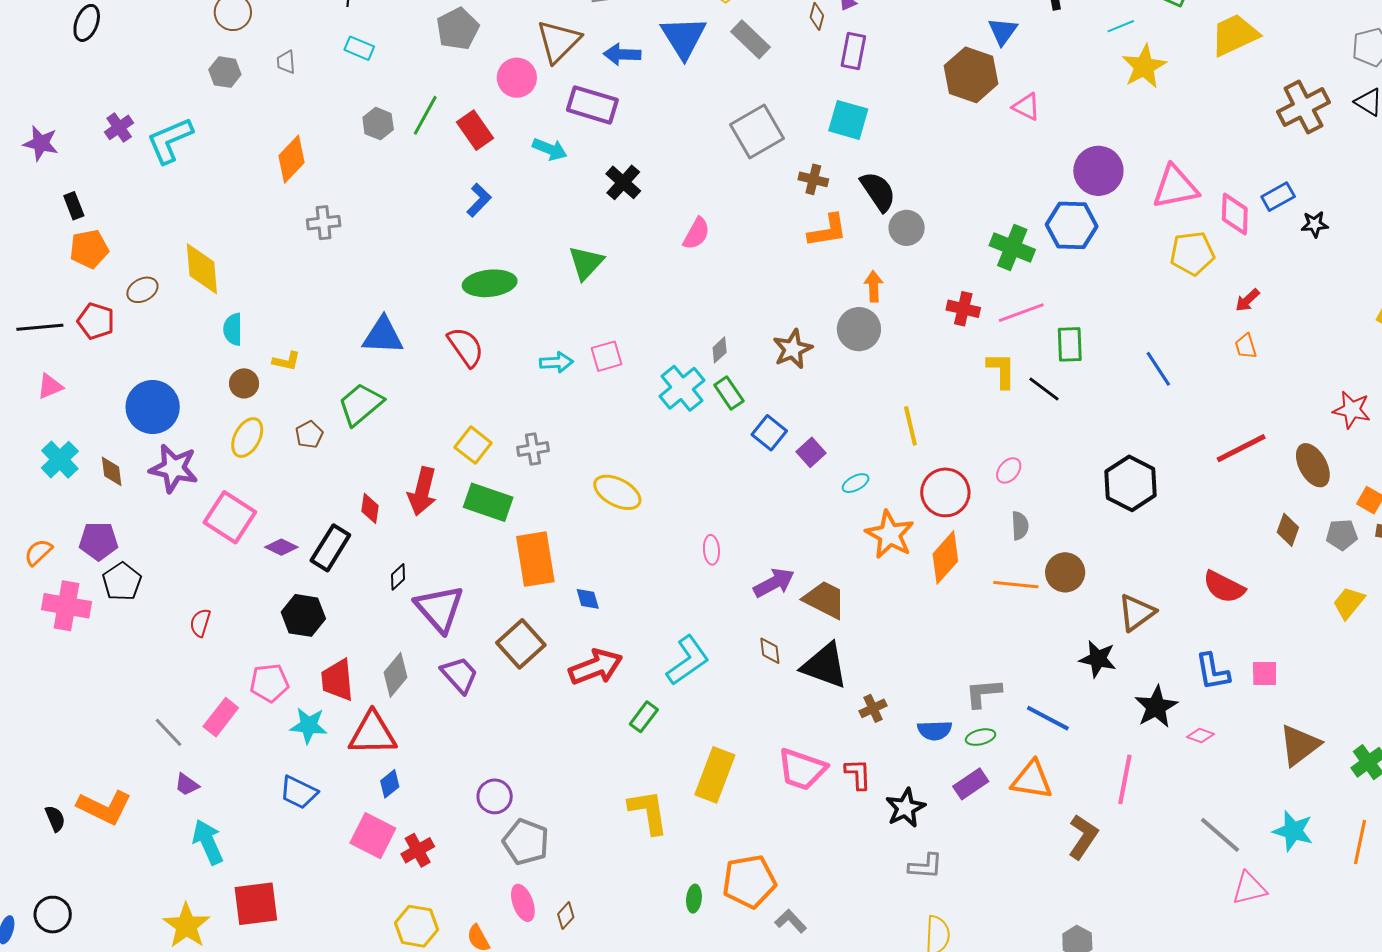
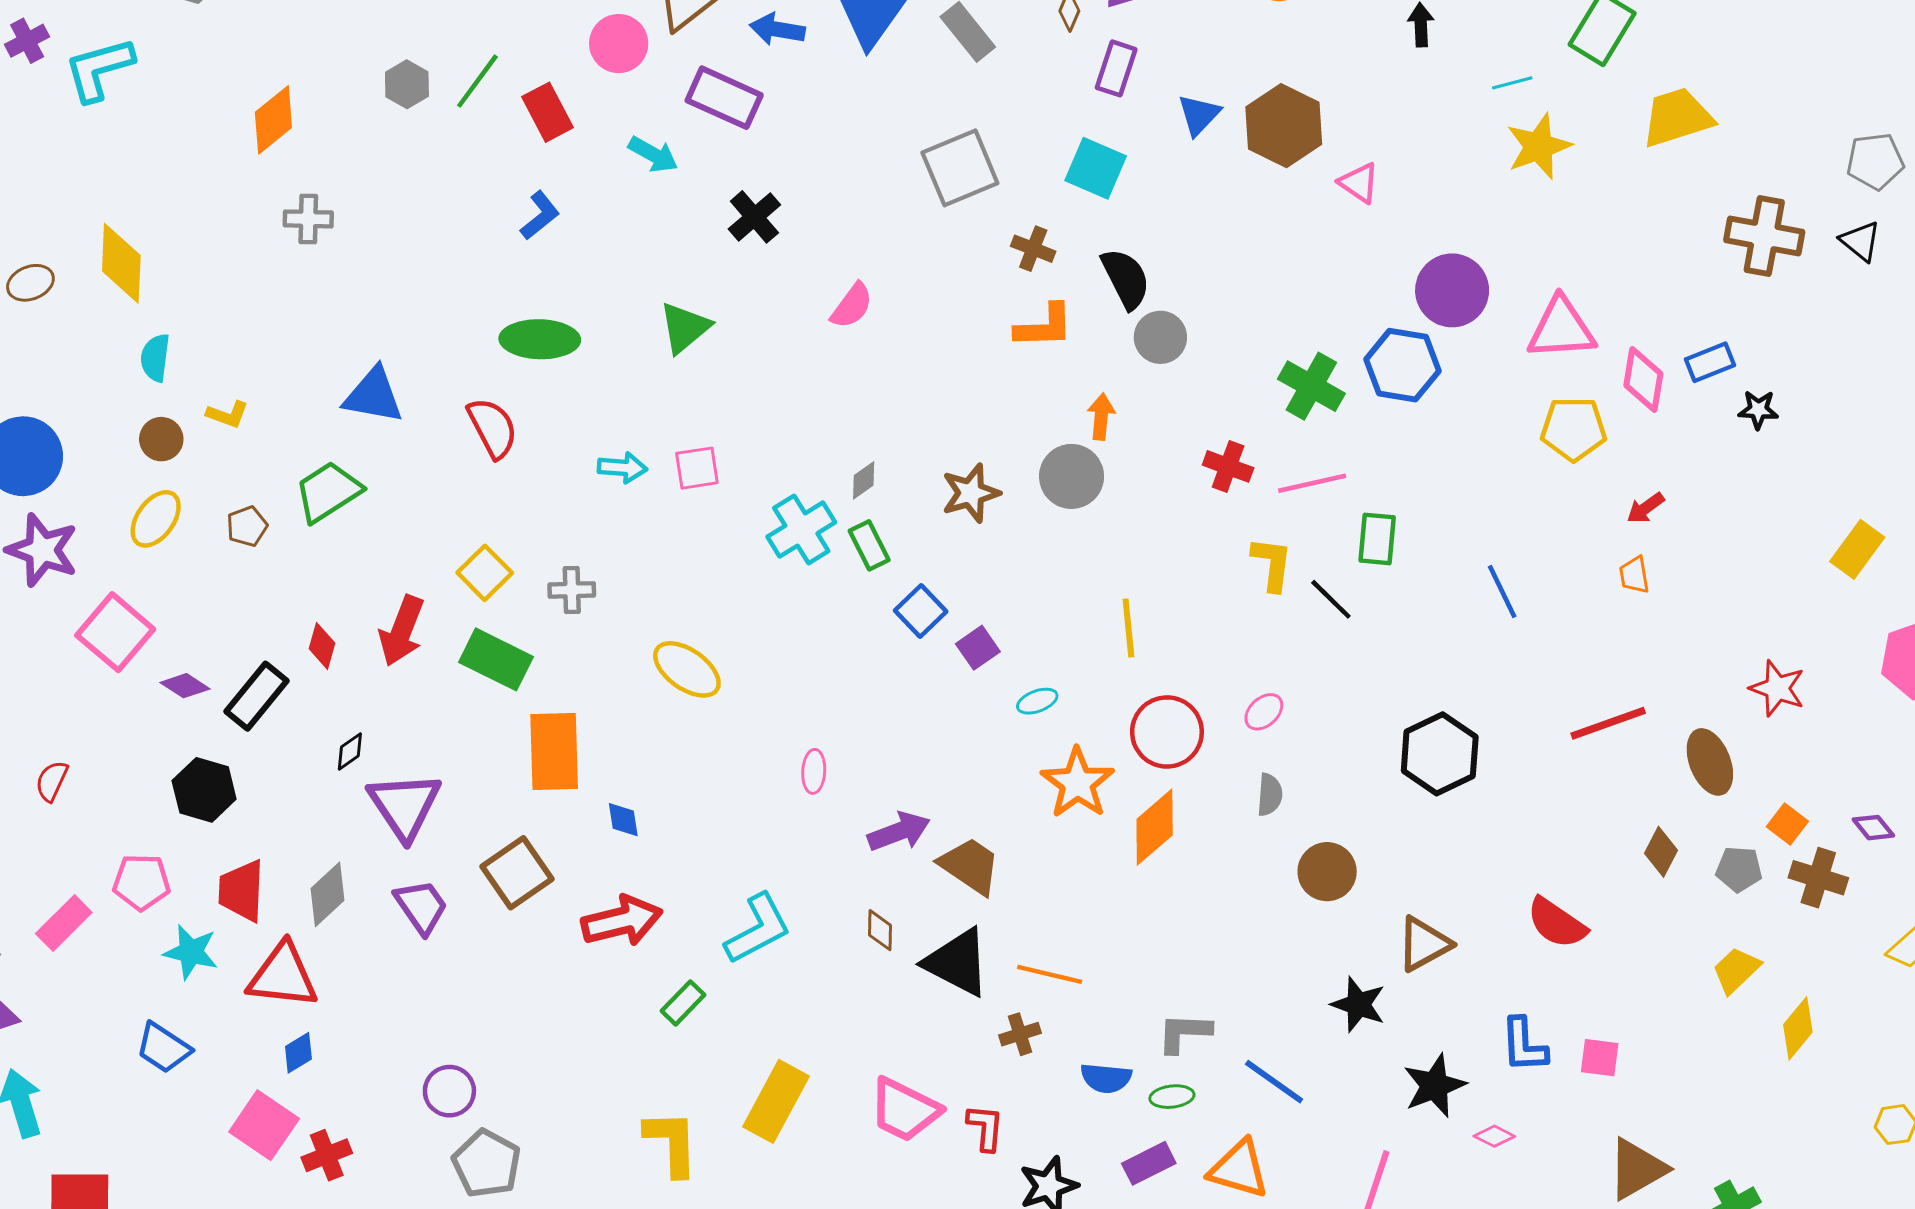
blue triangle: (1003, 31) -> (1199, 115), moved
brown cross: (1303, 107) -> (1764, 236), turned 30
orange line: (1016, 585) -> (1050, 974), moved

